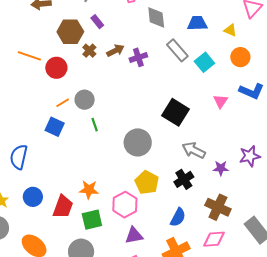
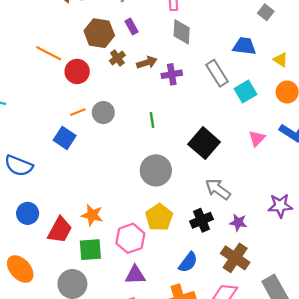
gray diamond: (156, 17) -> (182, 32), moved
green line: (95, 125) -> (152, 120), moved
blue semicircle: (19, 157) -> (19, 166), turned -90
purple star: (221, 168) -> (238, 222), moved

